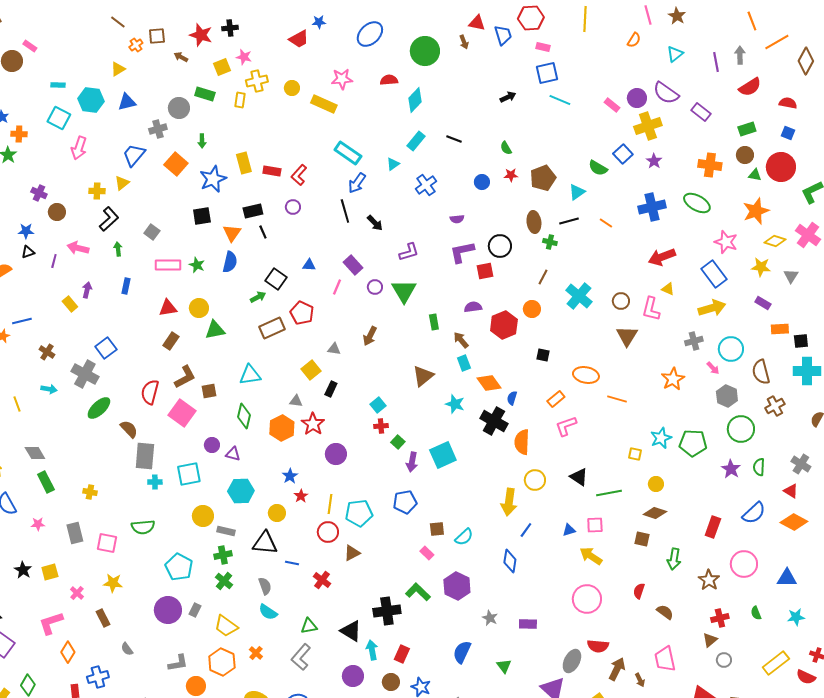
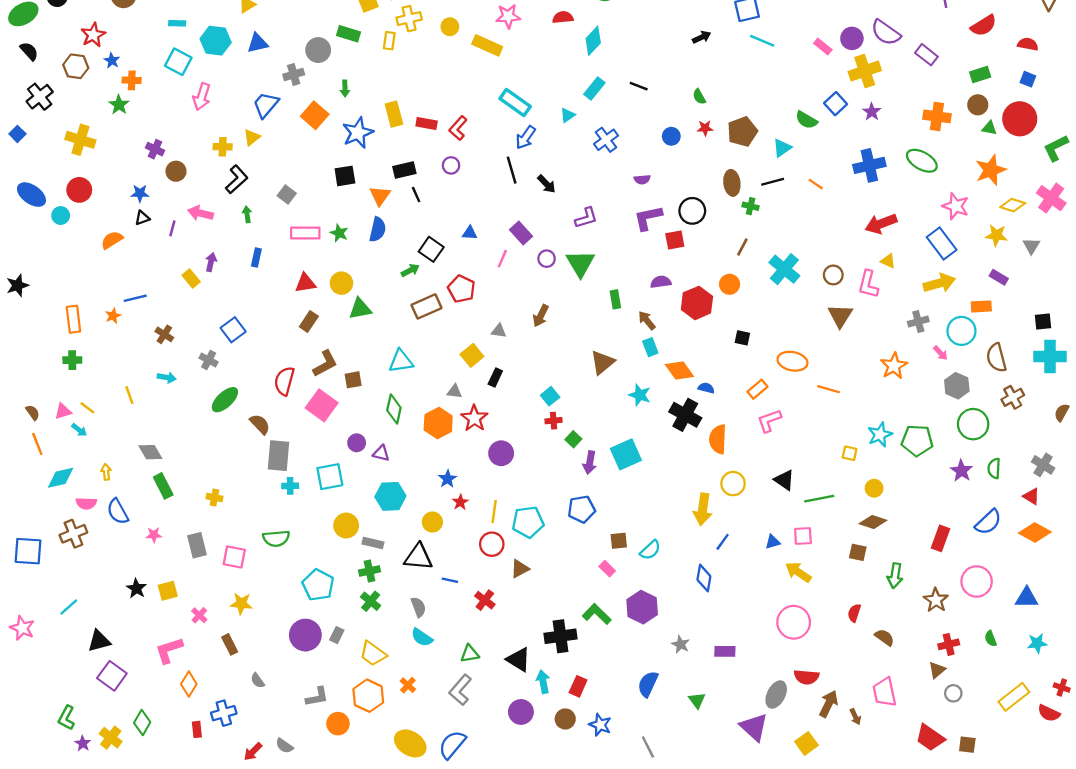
orange rectangle: (780, 329) -> (981, 306), moved
gray cross: (85, 374) -> (209, 360), size x0.6
blue semicircle: (512, 398) -> (706, 388), turned 88

